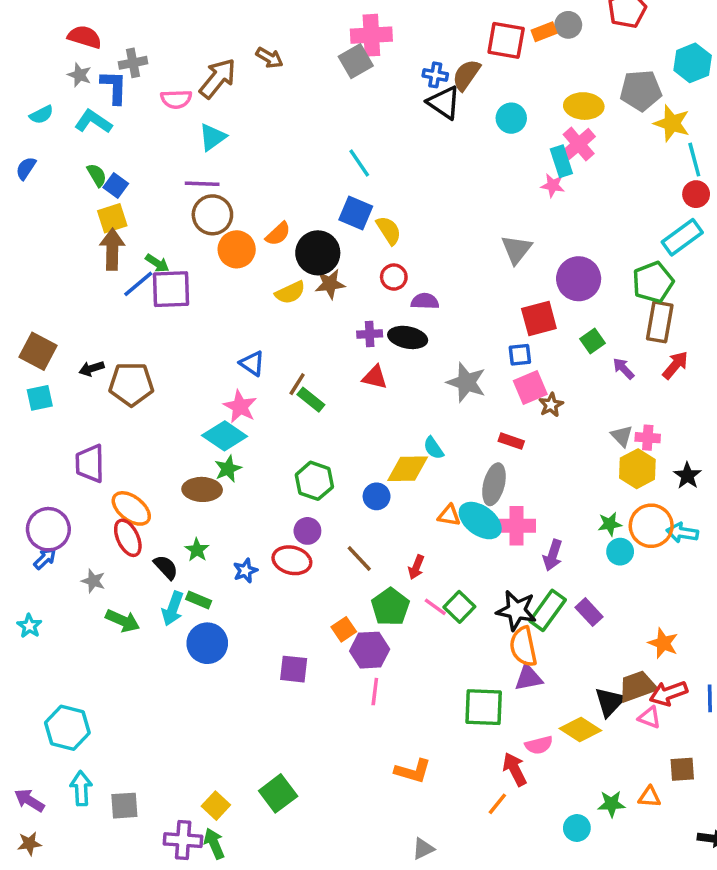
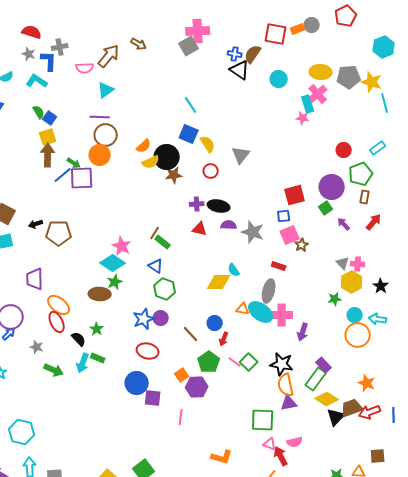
gray pentagon: (641, 90) -> (349, 77), moved
red circle: (696, 194) -> (344, 150), moved
cyan rectangle: (682, 237) -> (378, 148), size x0.7
orange circle: (237, 249) -> (100, 155), moved
gray triangle: (516, 249) -> (241, 155), moved
purple circle: (579, 279) -> (332, 187), moved
yellow semicircle: (290, 293) -> (151, 162), moved
purple semicircle: (425, 301) -> (229, 225), moved
brown rectangle: (660, 322) -> (365, 197), size x0.6
blue triangle: (252, 363) -> (156, 266), moved
blue circle: (377, 496) -> (215, 323), moved
green star: (610, 524) -> (335, 299), moved
orange circle: (651, 526) -> (358, 335), moved
cyan circle: (620, 552) -> (355, 315), moved
red ellipse: (292, 560) -> (148, 351), moved
blue star: (245, 571) -> (144, 319), moved, size x1.5
green rectangle: (548, 610) -> (316, 379), moved
blue circle: (207, 643) -> (137, 383), moved
pink line: (375, 692) -> (181, 417), moved
pink triangle: (649, 717) -> (270, 444), moved
yellow diamond: (580, 730) -> (327, 399), moved

